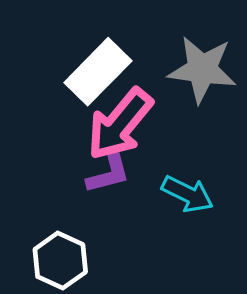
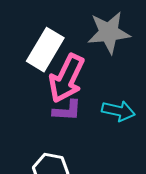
purple L-shape: (108, 174) -> (67, 111), turned 32

